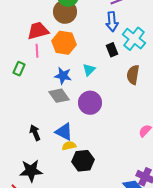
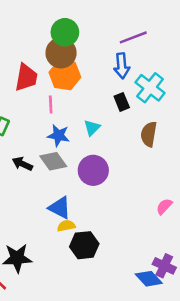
red trapezoid: (38, 31) -> (26, 77), turned 115
orange hexagon: (64, 43) -> (65, 75), moved
pink line: (37, 51) -> (51, 105), moved
black arrow: (35, 133) -> (22, 164), moved, turned -42

